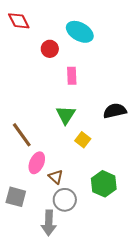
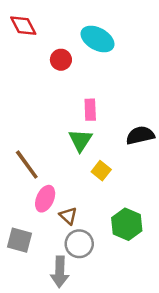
pink rectangle: (72, 76) -> (90, 110), moved

